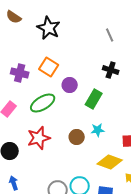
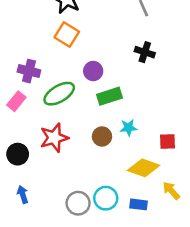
orange square: (49, 67) -> (67, 34), moved
purple cross: (20, 73) -> (29, 71), moved
green rectangle: (94, 99) -> (110, 96), moved, turned 42

